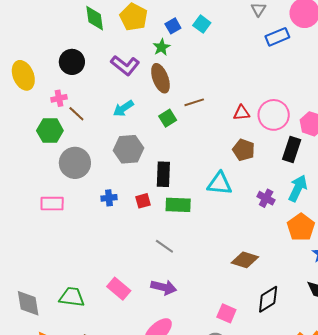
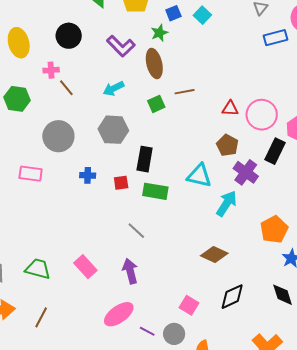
green hexagon: (50, 131) -> (17, 99), moved
cyan arrow: (298, 188) -> (226, 204), moved
purple cross: (266, 198) -> (246, 172), moved, size x1.4
purple arrow: (164, 287) -> (130, 271), turned -125

